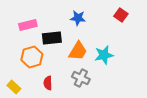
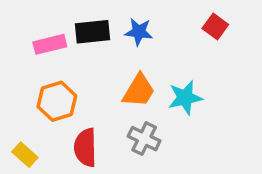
black rectangle: (52, 38) -> (93, 32), moved
red semicircle: (48, 83) -> (85, 147), size x1.5

